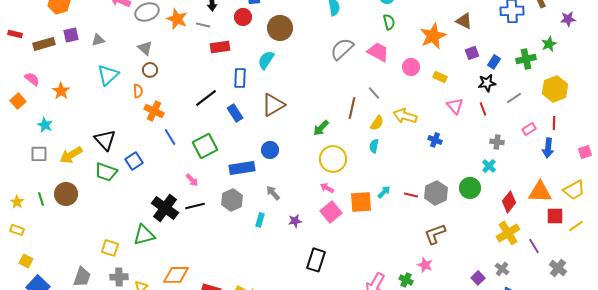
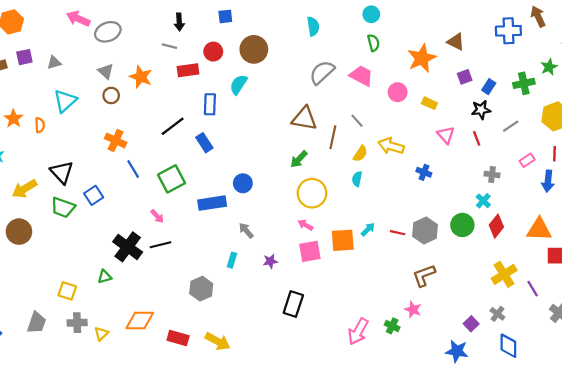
red circle: (243, 17) -> (213, 52), moved
orange star: (177, 19) -> (141, 77), moved
orange semicircle: (138, 91) -> (40, 125), moved
brown triangle: (273, 105) -> (304, 119), moved, turned 40
gray hexagon: (232, 200) -> (201, 289), moved
red diamond: (509, 202) -> (496, 226), moved
pink square: (331, 212) -> (310, 251), turned 30
green triangle: (144, 235) -> (105, 277), size x0.6

